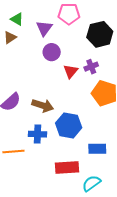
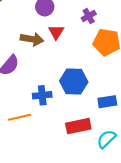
red triangle: (71, 71) -> (56, 32), moved
brown arrow: (43, 105) -> (32, 39), moved

